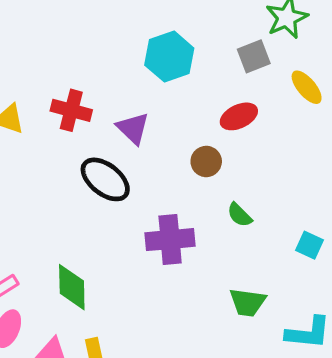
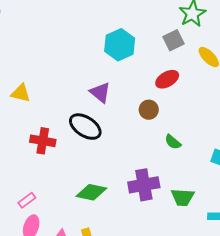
red cross: (71, 110) -> (43, 141), moved
purple cross: (170, 240) -> (144, 185), moved
green diamond: (72, 287) -> (91, 192), moved, turned -72

